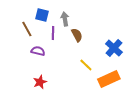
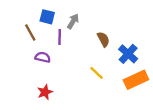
gray arrow: (65, 19) -> (73, 21), turned 40
brown semicircle: (77, 35) -> (103, 39), moved
orange rectangle: (109, 79) -> (136, 80), moved

